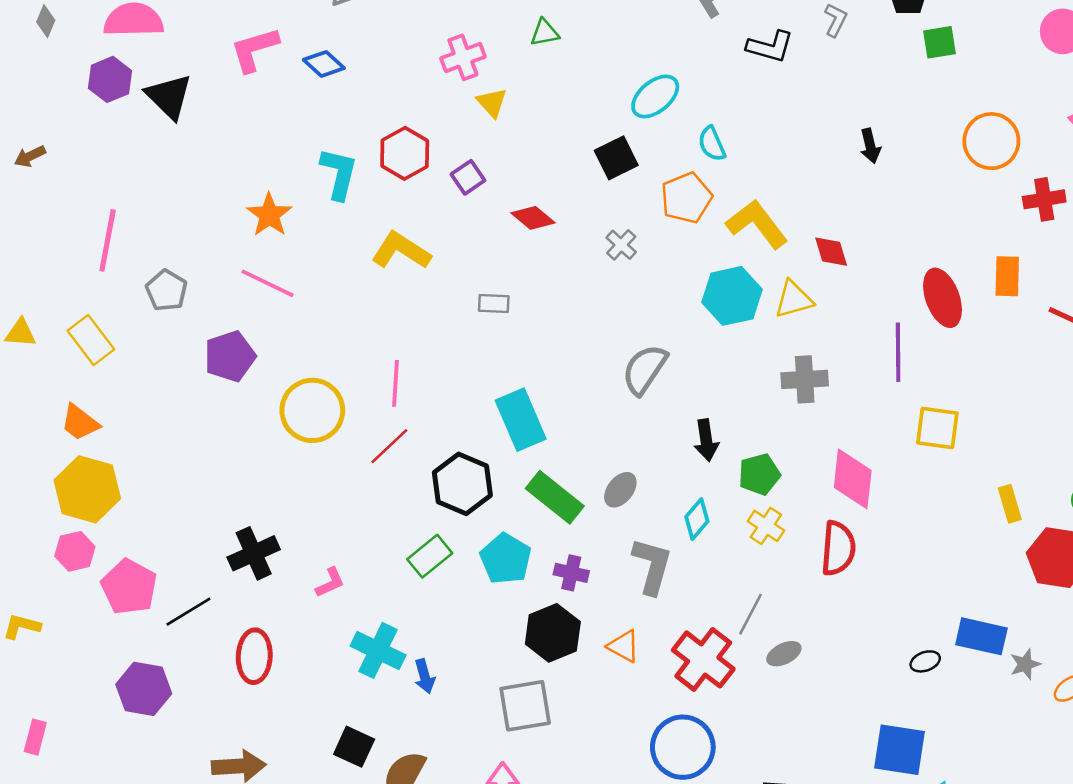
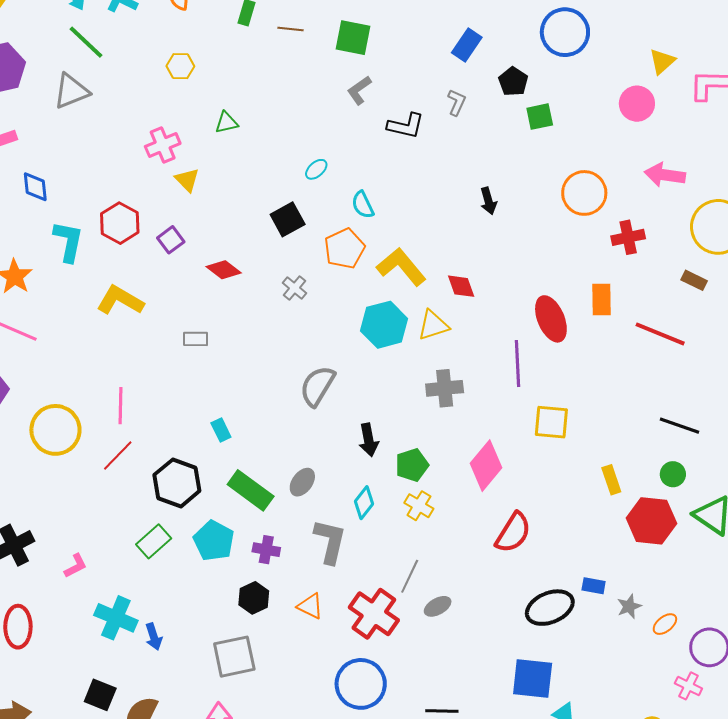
blue diamond: (324, 64) -> (35, 187), moved, turned 44
cyan ellipse: (655, 96) -> (316, 169), size x0.6
cyan rectangle: (521, 420) -> (221, 430), size x0.5
pink diamond: (853, 479) -> (486, 466), turned 36
red semicircle: (838, 548) -> (513, 533), moved, turned 30
black hexagon: (553, 633) -> (254, 598), size x0.7
blue rectangle: (981, 636) -> (594, 586), size x0.6
black ellipse: (925, 661) -> (550, 608), size x2.0

